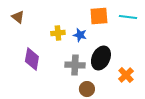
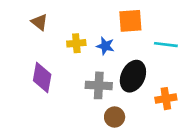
brown triangle: (18, 17) -> (39, 22), moved
cyan line: (128, 17) -> (166, 45), moved
orange cross: (126, 75) -> (166, 99), turned 35

